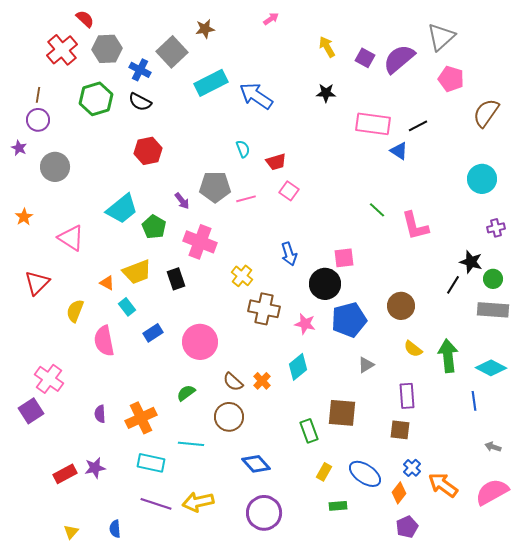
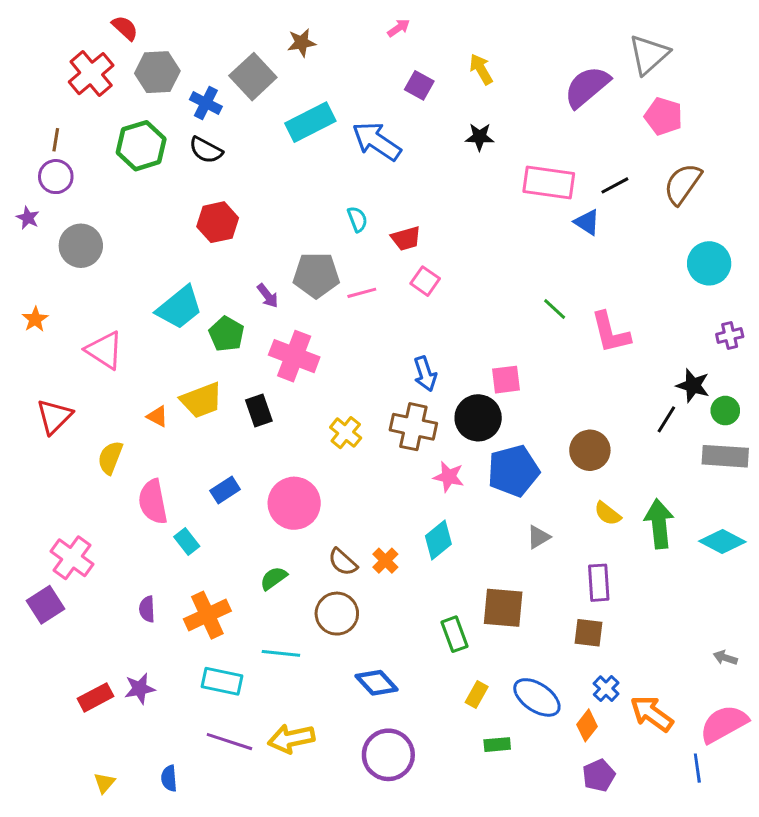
purple square: (365, 58) -> (419, 85), moved
brown semicircle: (486, 113) -> (683, 184), moved
yellow cross: (242, 276) -> (346, 433), moved
cyan rectangle: (127, 307) -> (187, 541), moved
brown cross: (264, 309) -> (413, 427), moved
blue line: (474, 401) -> (697, 768), moved

